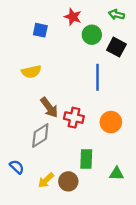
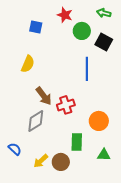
yellow semicircle: (31, 72) -> (28, 64), turned -54
red cross: (74, 118) -> (66, 105), turned -30
orange circle: (111, 122) -> (99, 121), moved

